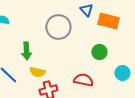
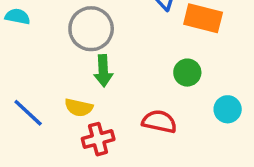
gray circle: (58, 27) -> (91, 29), moved
green arrow: (26, 51) -> (103, 71), moved

